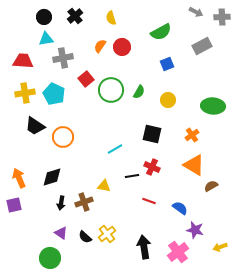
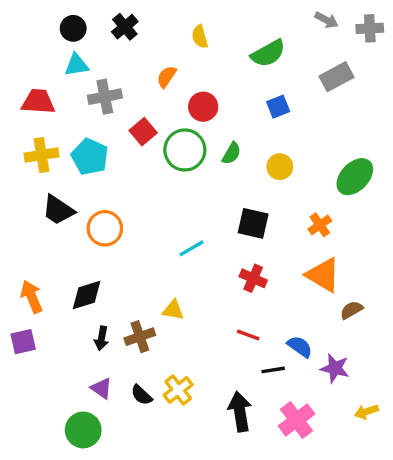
yellow semicircle: (111, 18) -> (200, 37), moved
red circle: (122, 47) -> (203, 107), moved
green ellipse: (213, 106) -> (355, 177), turned -50
black line: (132, 176) -> (273, 370), moved
purple star: (195, 230) -> (335, 368), moved

